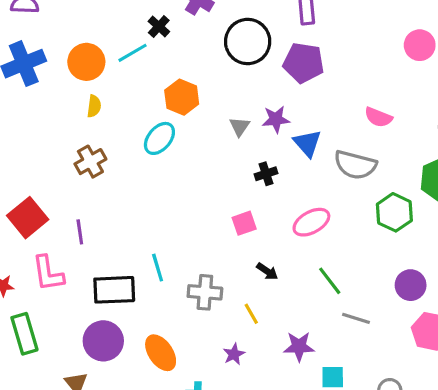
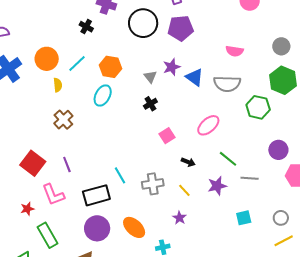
cyan line: (132, 53) -> (77, 63), moved
black cross: (266, 174) -> (150, 104), moved
purple star: (299, 347) -> (217, 186), moved

